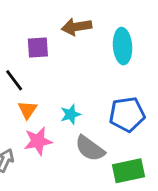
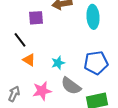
orange triangle: (28, 110) -> (29, 60), turned -32
pink star: (38, 141) -> (42, 91), moved

